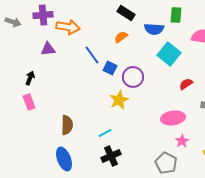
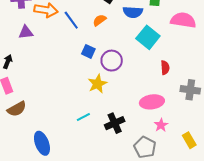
blue line: (92, 55) -> (71, 20), moved
red semicircle: (186, 84) -> (165, 68), turned 120
brown semicircle: (67, 125) -> (17, 109), moved, turned 60
black cross: (111, 156) -> (115, 123), moved

